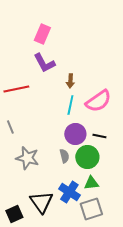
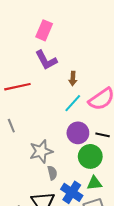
cyan line: (70, 105) -> (73, 103), turned 30
gray semicircle: (64, 156) -> (52, 173), moved
gray star: (27, 158) -> (41, 151), moved, turned -30

